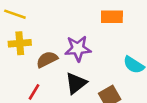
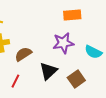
purple star: (78, 49) -> (63, 43), moved

